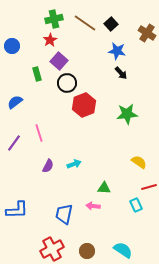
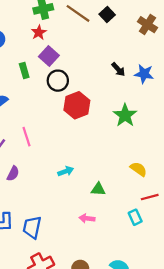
blue star: (117, 51) -> (144, 74), moved
green star: (127, 114) -> (125, 115), turned -30
purple semicircle: (48, 166) -> (13, 174), moved
green triangle: (104, 188) -> (98, 189), moved
blue trapezoid: (64, 214) -> (32, 227), moved

